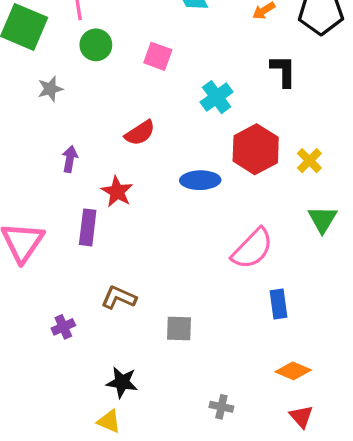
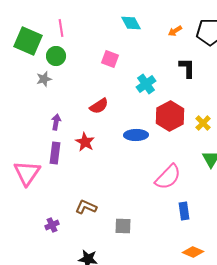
green circle: (96, 45) -> (56, 56), moved
purple rectangle: (88, 227) -> (55, 153), moved

